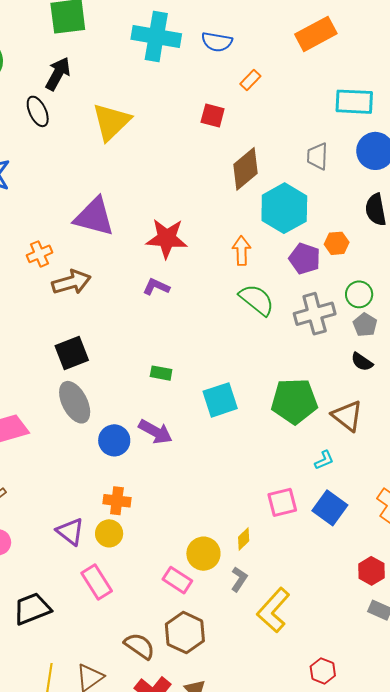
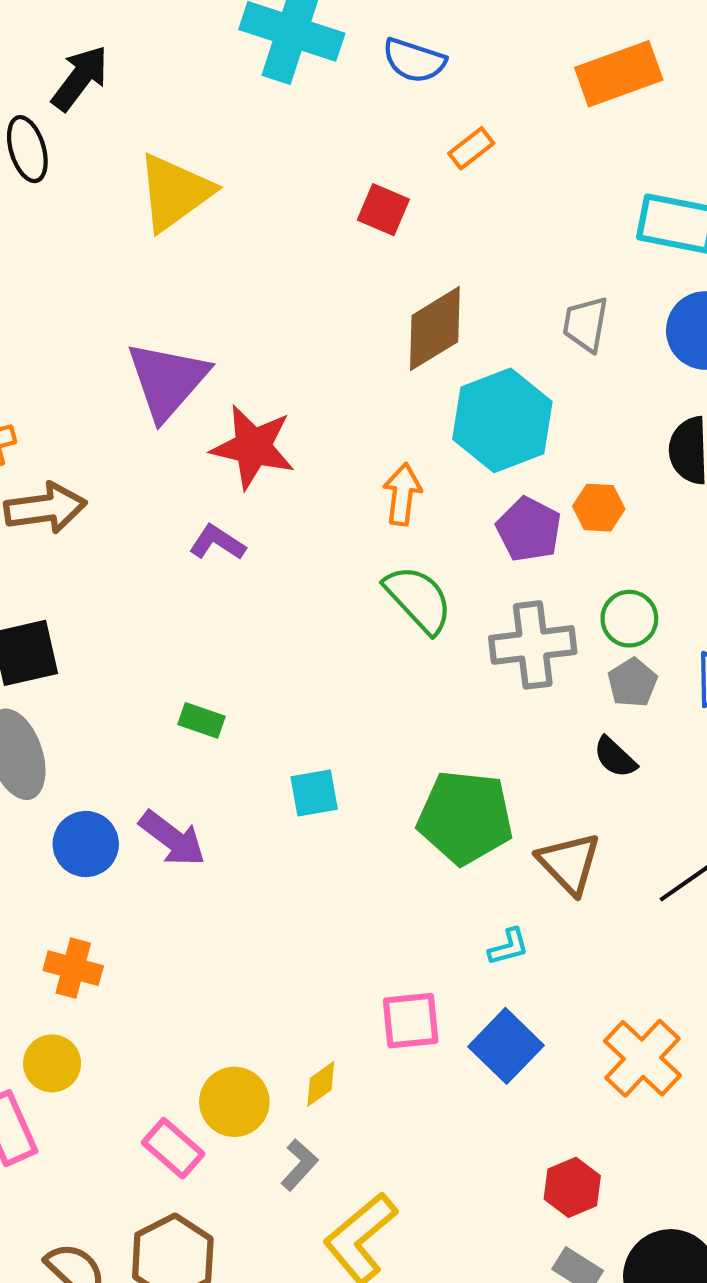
purple triangle: (94, 217) -> (167, 380), moved, turned 48
cyan square: (220, 400) -> (314, 793), size x0.7
yellow circle: (109, 533) -> (52, 1063), moved

